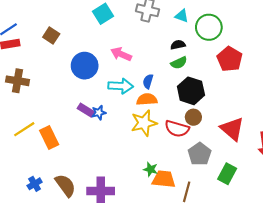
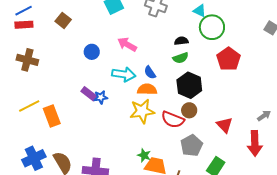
cyan triangle: (182, 16) -> (200, 11), moved
blue circle: (85, 66) -> (92, 52), size x0.6
blue semicircle: (148, 81) -> (150, 72), turned -56
red triangle: (232, 129) -> (225, 125), size x0.7
blue cross: (35, 184) -> (34, 158), size x1.6

